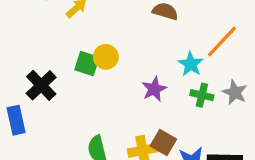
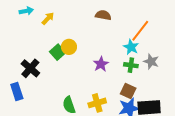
green square: (87, 64) -> (58, 52), turned 35
cyan star: (191, 64) -> (131, 47), moved
brown square: (163, 142) -> (128, 91), moved

